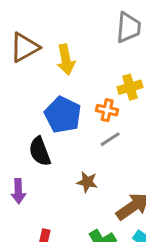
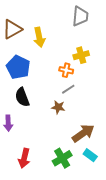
blue pentagon: (63, 115) -> (18, 67), moved
brown star: (87, 182) -> (58, 107), moved

